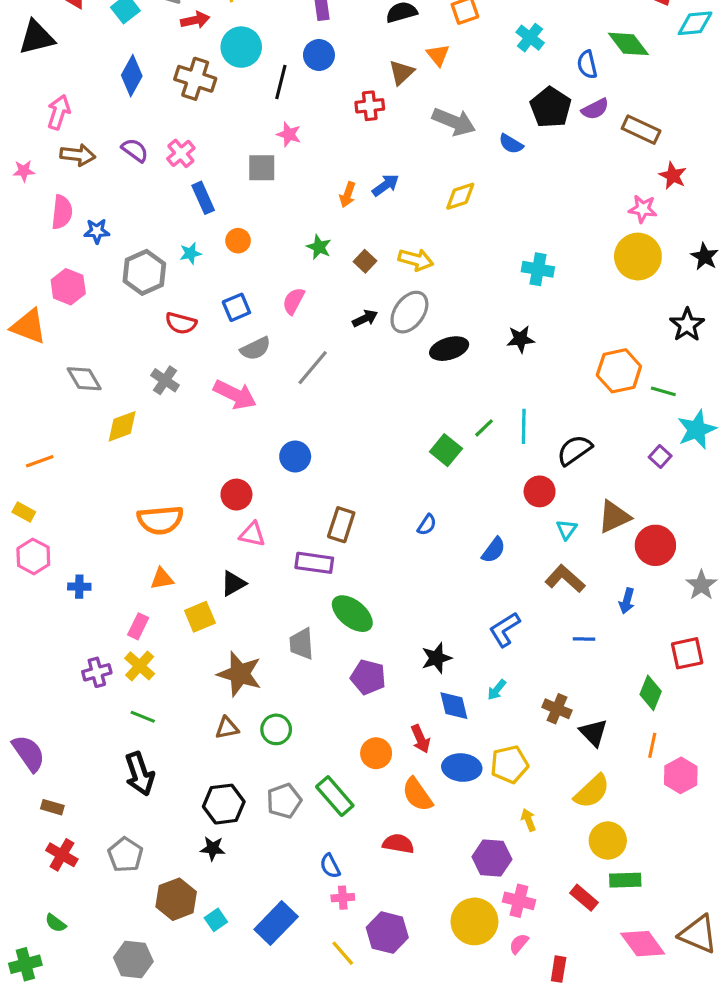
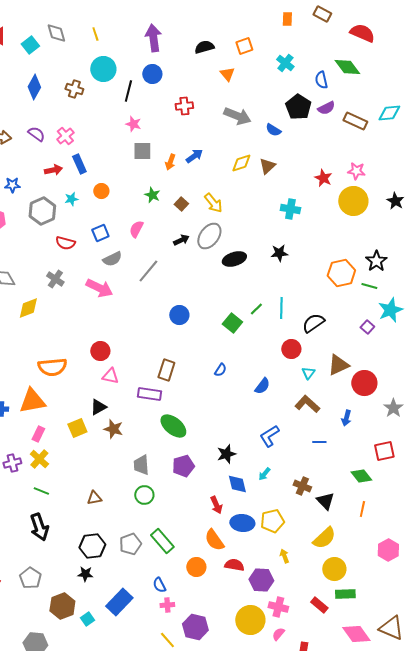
red arrow: (195, 20) -> (53, 170), moved
cyan diamond: (695, 23) -> (389, 113), moved
brown triangle: (401, 72) -> (267, 166), moved
brown cross: (195, 79) -> (74, 89), size x0.7
gray square: (262, 168) -> (142, 151), moved
red star: (673, 176) -> (323, 178), moved
yellow arrow: (416, 260) -> (213, 203), turned 35
black star: (687, 325) -> (376, 261), moved
blue circle: (295, 456) -> (179, 315), moved
orange triangle: (162, 579) -> (32, 401), moved, size x1.8
gray trapezoid: (302, 644) -> (141, 465), moved
brown star: (240, 674) -> (113, 429), moved, size x0.7
purple pentagon: (368, 677) -> (183, 466), turned -30
green diamond: (651, 693) -> (361, 476), turned -60
green circle: (276, 729) -> (144, 495), moved
orange circle: (376, 753) -> (196, 567), moved
pink hexagon: (681, 775) -> (388, 550), moved
red semicircle: (398, 844) -> (234, 565), moved
blue rectangle: (276, 923) -> (119, 602), moved

